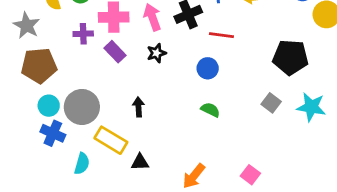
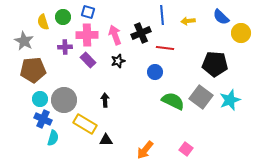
gray square: (271, 103) -> (201, 97), size x1.6
cyan star: (311, 107) -> (230, 100), turned -30
green semicircle: (210, 110) -> (173, 101), moved, size x1.6
cyan semicircle: (82, 164) -> (53, 138), moved

